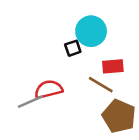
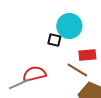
black square: (73, 48) -> (54, 40), turned 32

